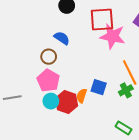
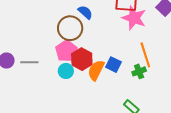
brown circle: (49, 57) -> (70, 28), size x1.6
orange semicircle: (82, 96) -> (96, 70), size x1.5
red hexagon: (67, 102) -> (82, 59), moved

